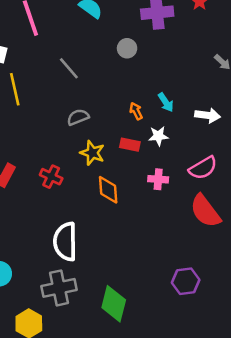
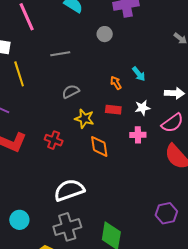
gray line: (69, 68) -> (60, 54), turned -54
white arrow: (208, 115) -> (174, 93), moved
white star: (158, 136) -> (142, 108), moved
white semicircle: (65, 242) -> (69, 190), turned 76

